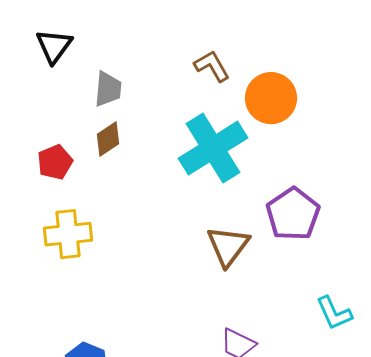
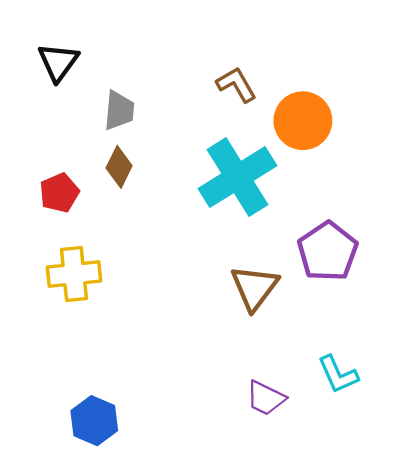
brown diamond: (108, 139) -> (119, 167), turned -30
cyan L-shape: (334, 313) -> (338, 374), moved

